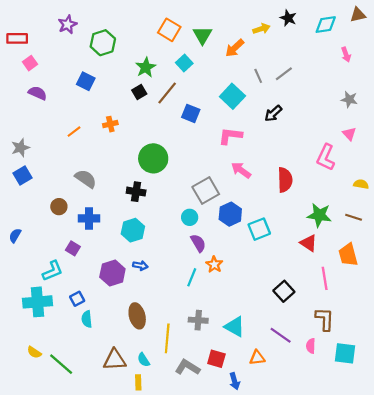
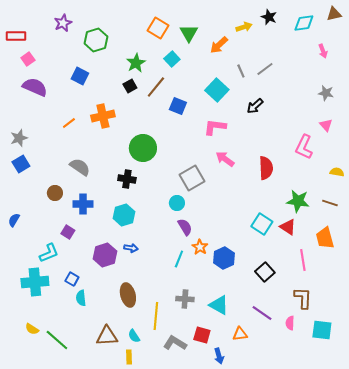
purple semicircle: (38, 93) -> (35, 87), size x1.4
orange cross: (110, 124) -> (103, 116), size x1.6
blue hexagon: (230, 214) -> (224, 258), moved
cyan square: (259, 229) -> (262, 224), moved, turned -35
blue square: (77, 299) -> (72, 279), turned -32

